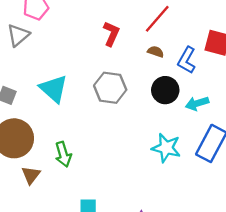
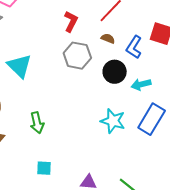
gray hexagon: (110, 88) -> (77, 56), moved
green arrow: (63, 154) -> (37, 123), moved

